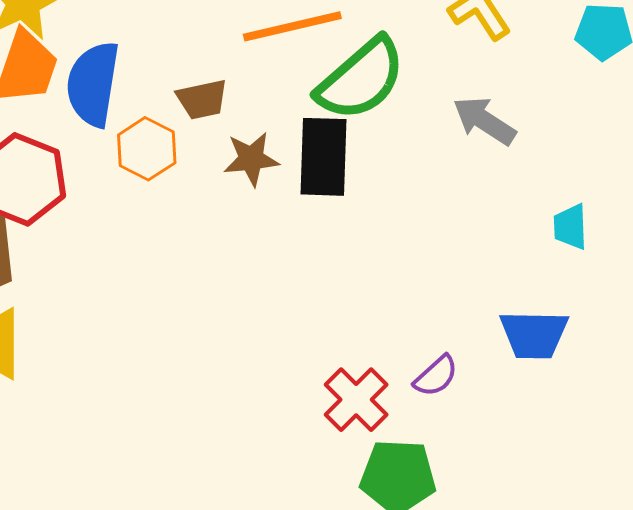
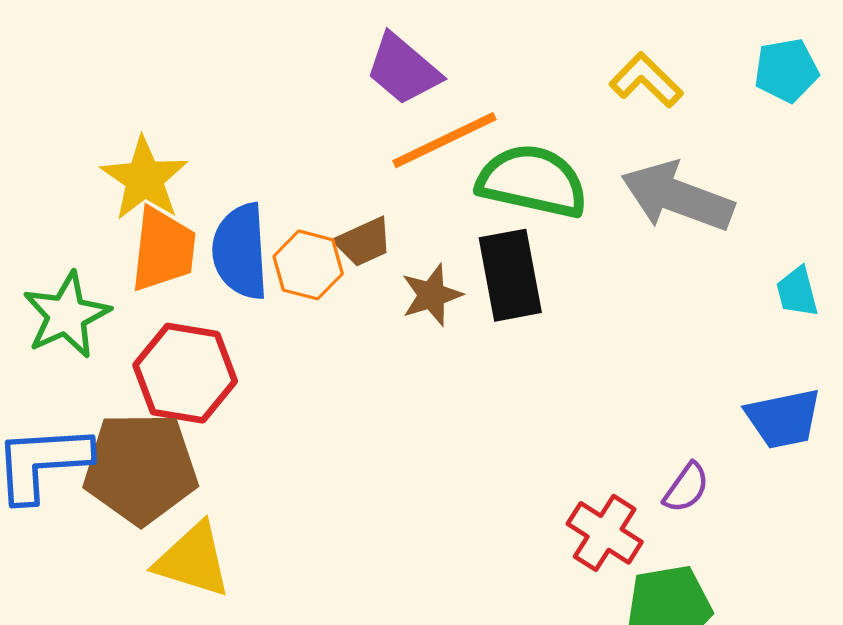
green semicircle: (361, 79) -> (532, 181), turned -114
gray arrow: (484, 121) -> (677, 197), size x1.5
orange hexagon: (147, 149) -> (308, 265), moved

